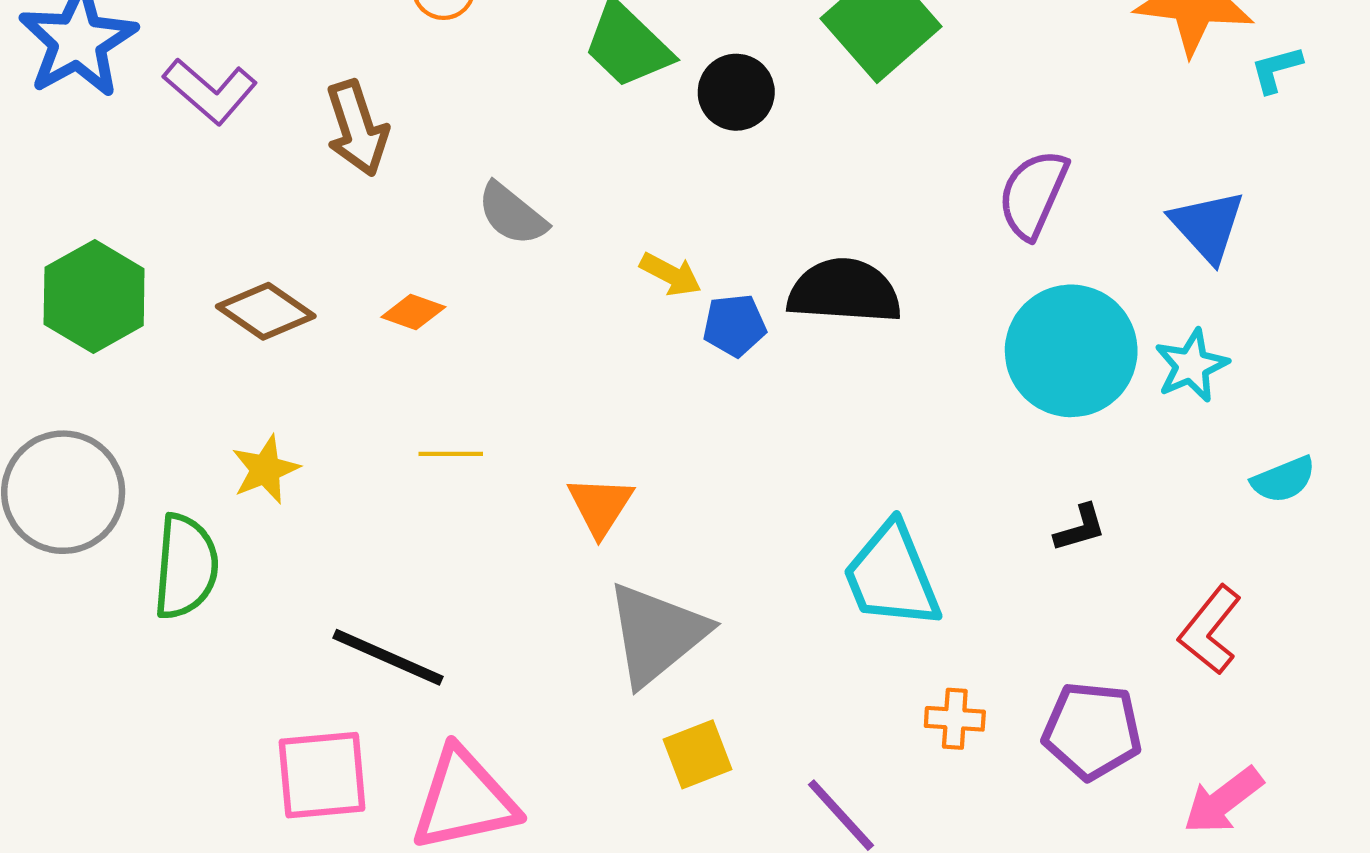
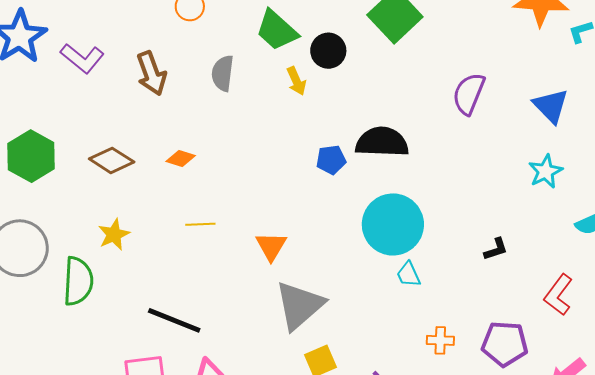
gray semicircle: (512, 214) -> (223, 73), moved, turned 60
yellow arrow: (671, 274) -> (296, 81), moved, turned 40
cyan circle: (1071, 351) -> (393, 224), moved
cyan trapezoid: (892, 576) -> (409, 274), size x0.5

